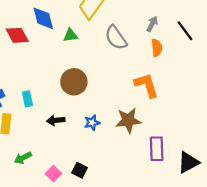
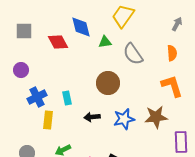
gray arrow: (152, 24) -> (177, 24), moved
gray semicircle: (116, 38) -> (133, 54), moved
orange semicircle: (157, 48) -> (172, 53), moved
blue star: (92, 123) -> (124, 119), size x1.5

